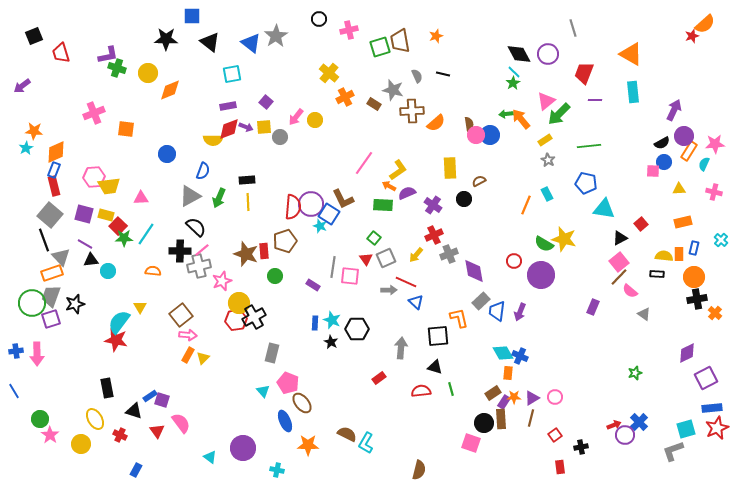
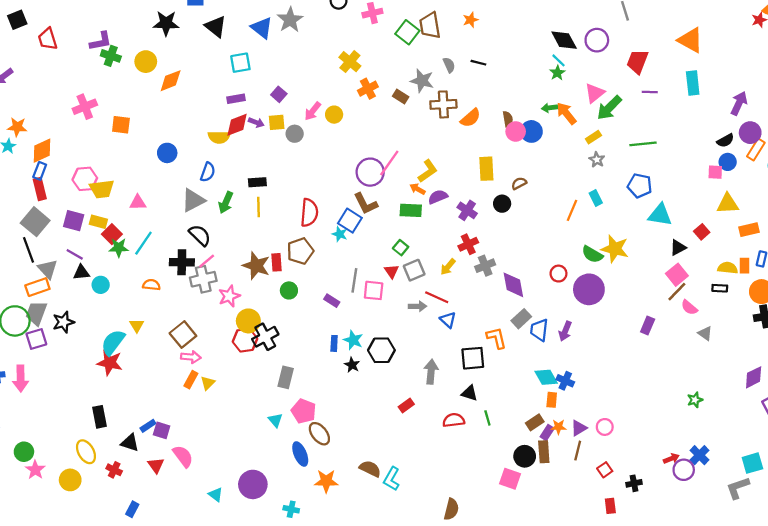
green square: (380, 47) -> (407, 32), turned -35
yellow triangle: (679, 189) -> (728, 204), moved, size x1.5
purple circle: (311, 204) -> (370, 172), moved

